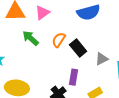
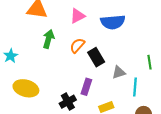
pink triangle: (42, 13) -> (78, 16), moved
green arrow: (31, 38) -> (48, 39), turned 54

